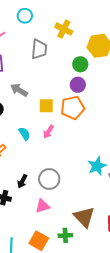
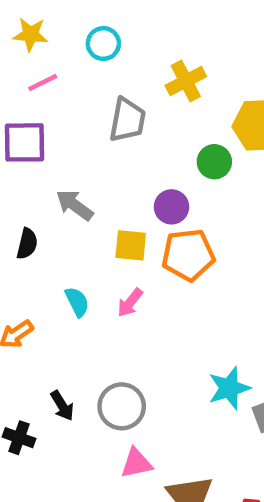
yellow cross: (64, 29) -> (186, 81), turned 30
purple circle: (78, 85) -> (171, 207), moved
black arrow: (22, 181) -> (62, 406), turned -64
pink triangle: (43, 206) -> (136, 463), moved

